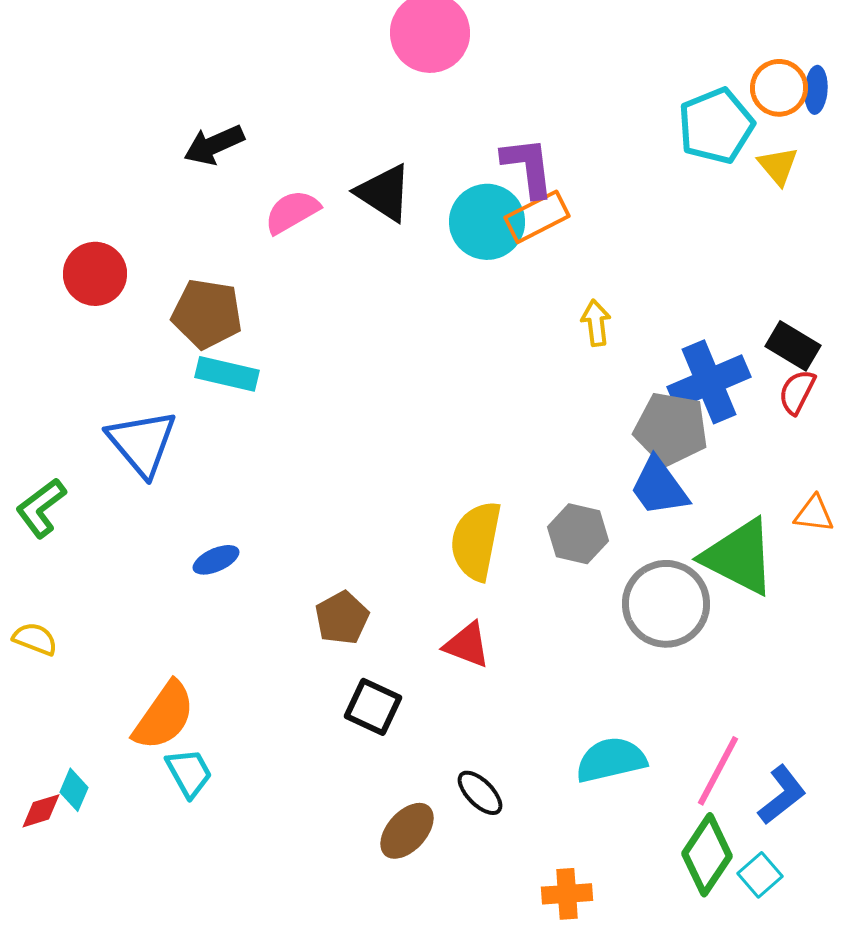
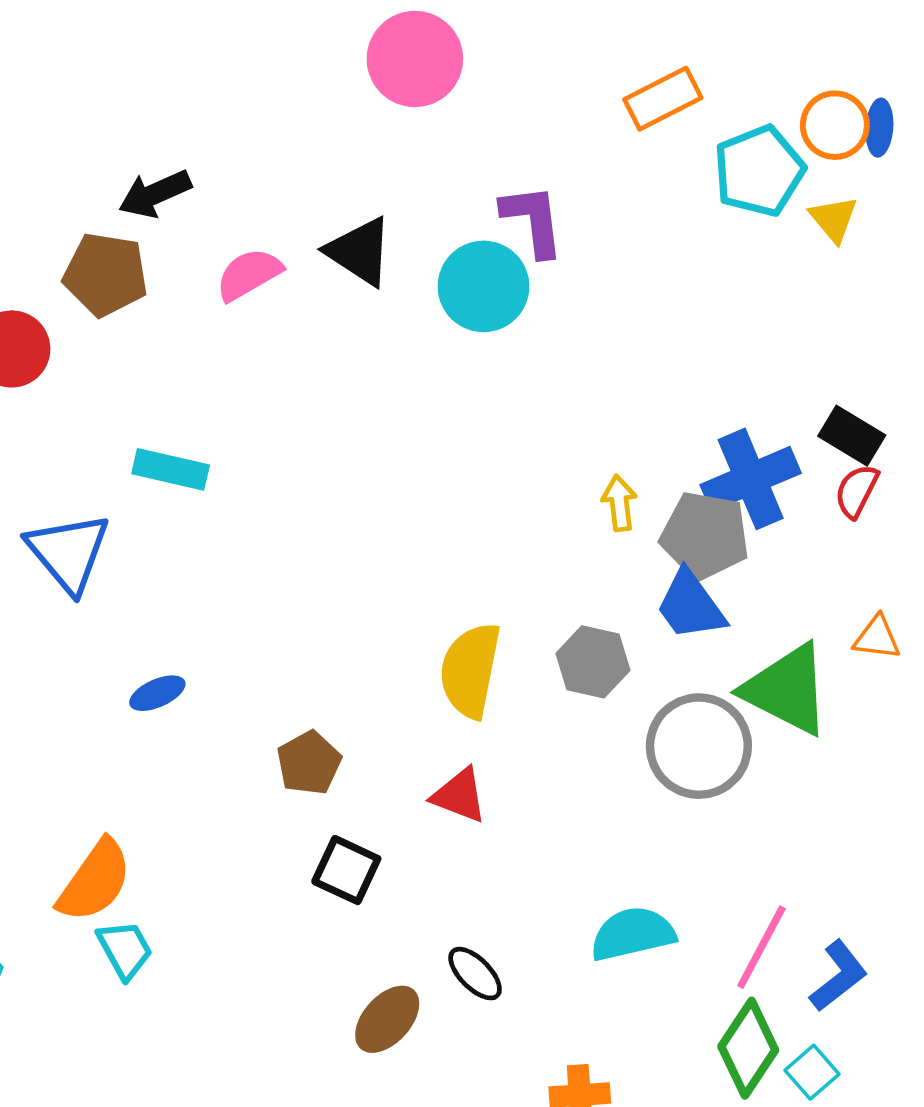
orange rectangle: (537, 217) -> (663, 99), moved
brown pentagon: (207, 314) -> (106, 274), moved
yellow arrow: (596, 323) -> (619, 503), moved

